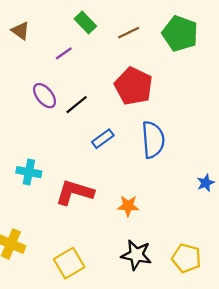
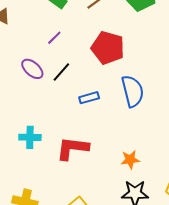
purple line: (64, 53) -> (54, 38), moved
blue rectangle: (103, 139) -> (89, 98), turned 30
orange star: (128, 206) -> (130, 160), moved

